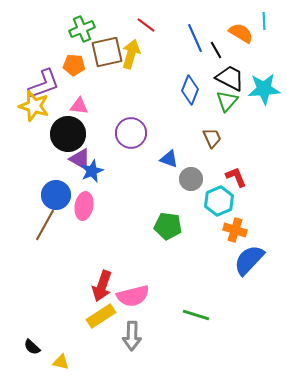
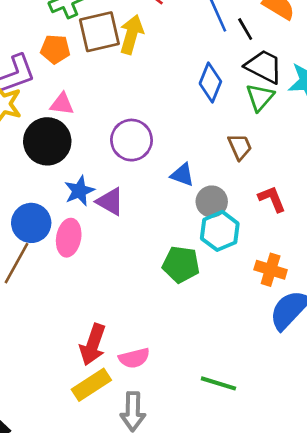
purple triangle: (80, 159) -> (110, 202), moved
cyan hexagon: (219, 201) -> (220, 231), moved
pink semicircle: (133, 296) -> (134, 358), size x0.7

